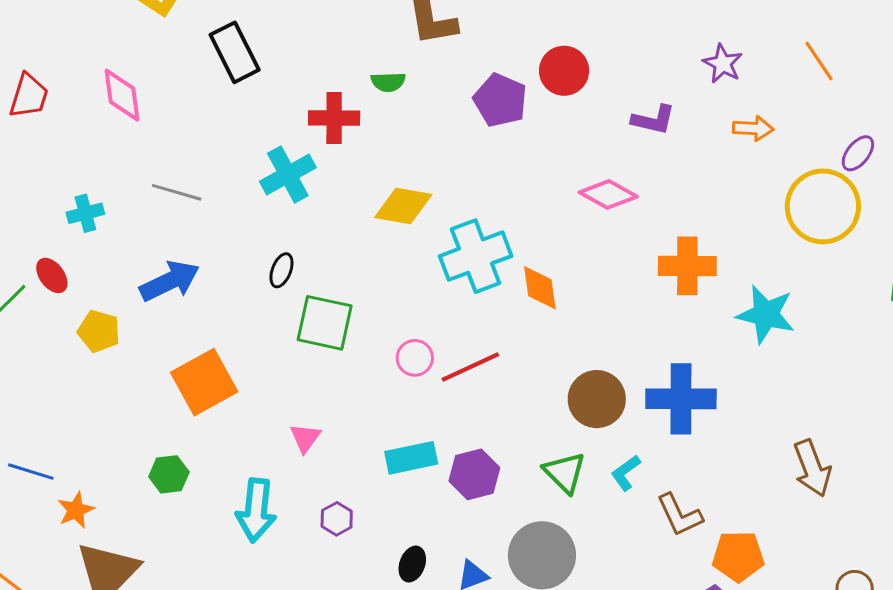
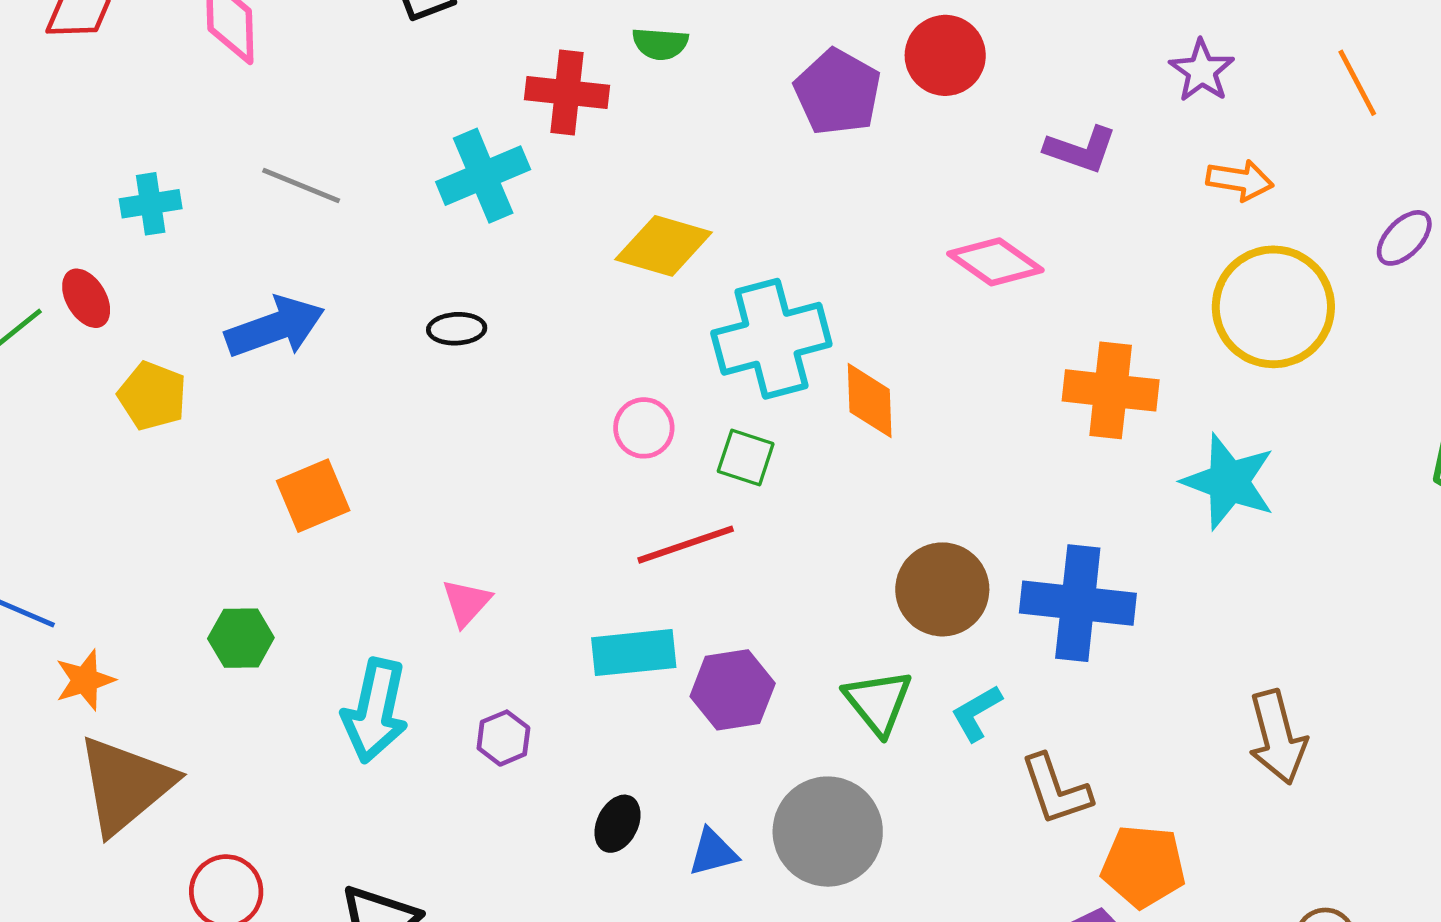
yellow circle: (823, 206) -> (1273, 307), moved
black ellipse: (281, 270) -> (457, 329), turned 60
green square: (325, 323) -> (746, 458), moved, size x0.6
pink circle: (415, 358) -> (644, 428), moved
red line: (470, 367) -> (686, 545), moved
orange square: (204, 382) -> (313, 496), size x0.7

